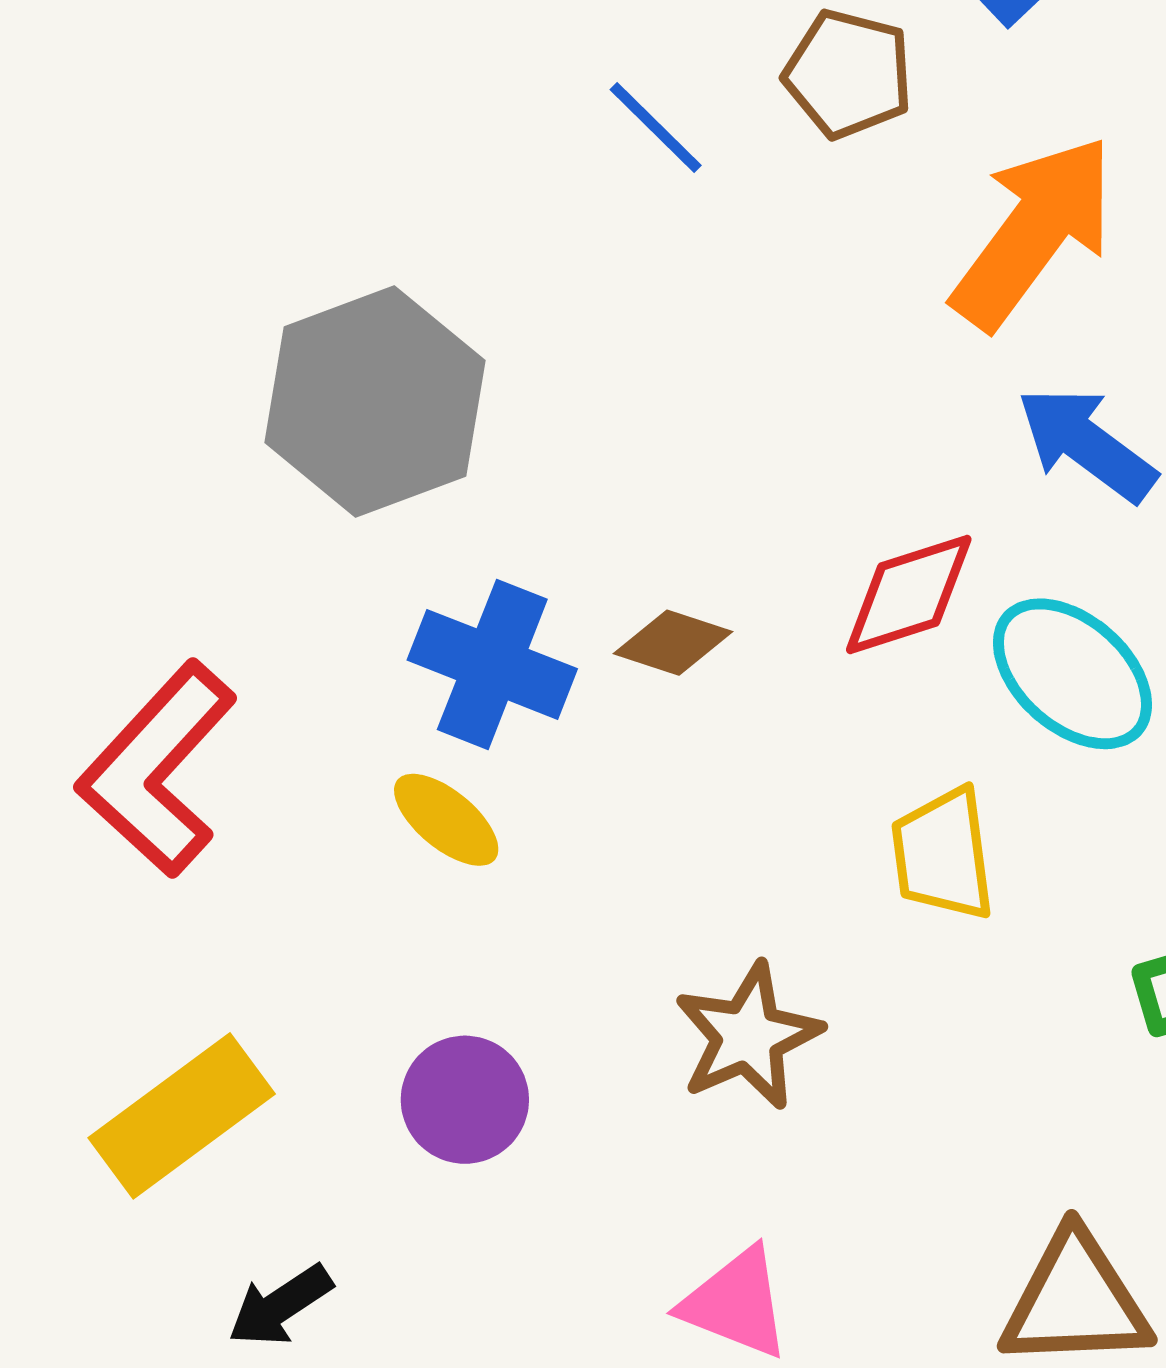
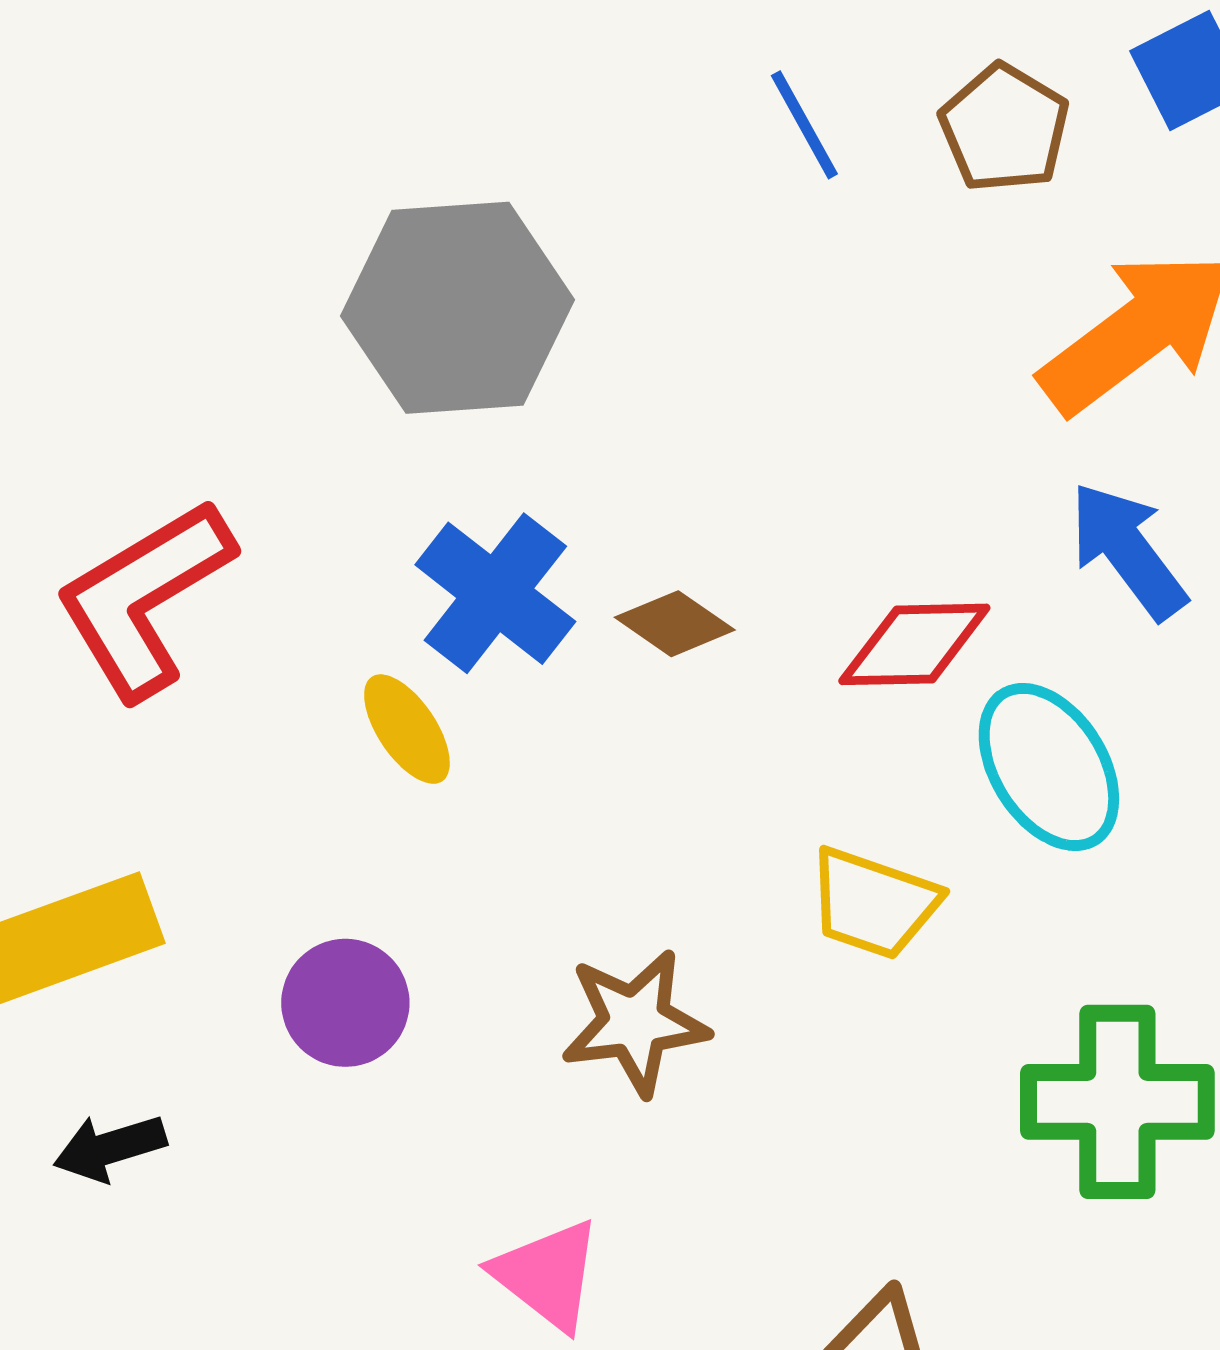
yellow trapezoid: (943, 854) -> (873, 903), turned -80

